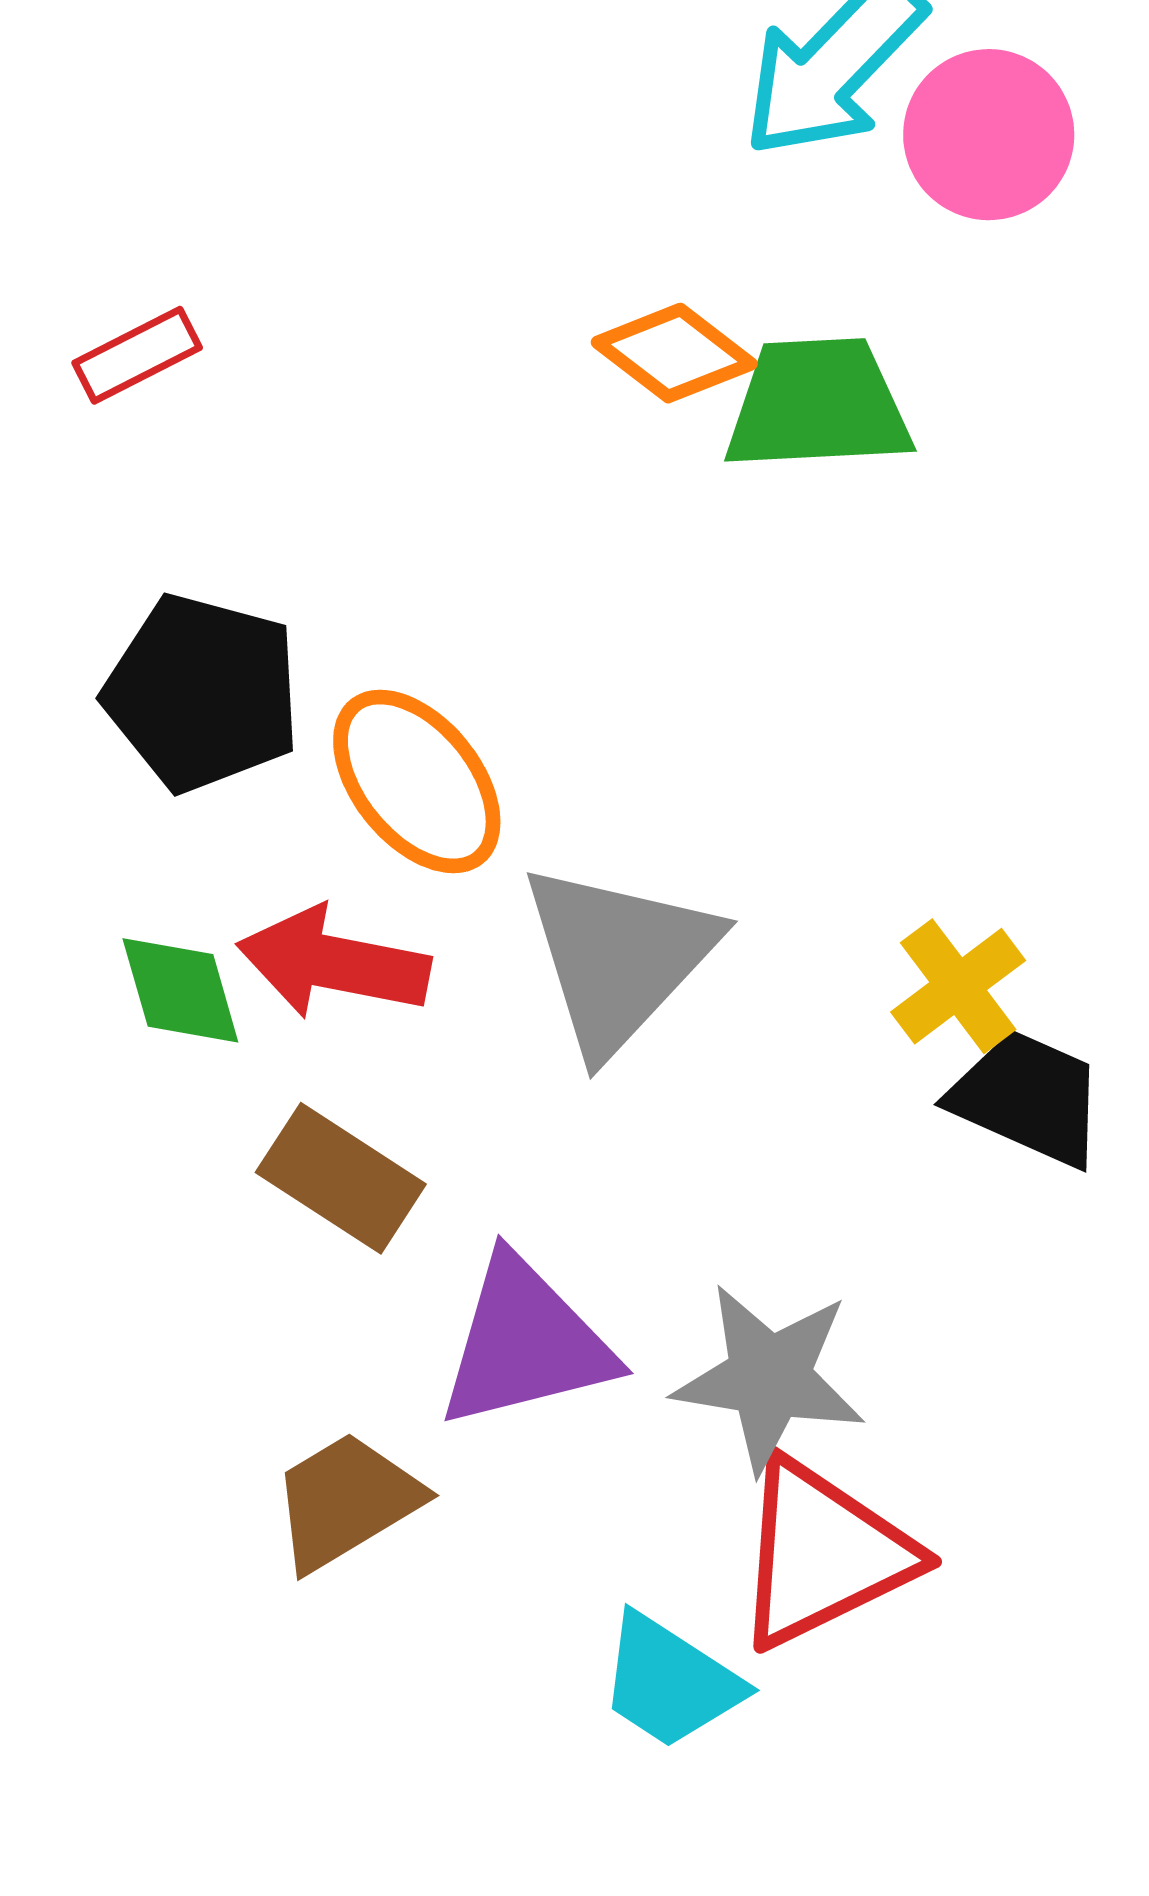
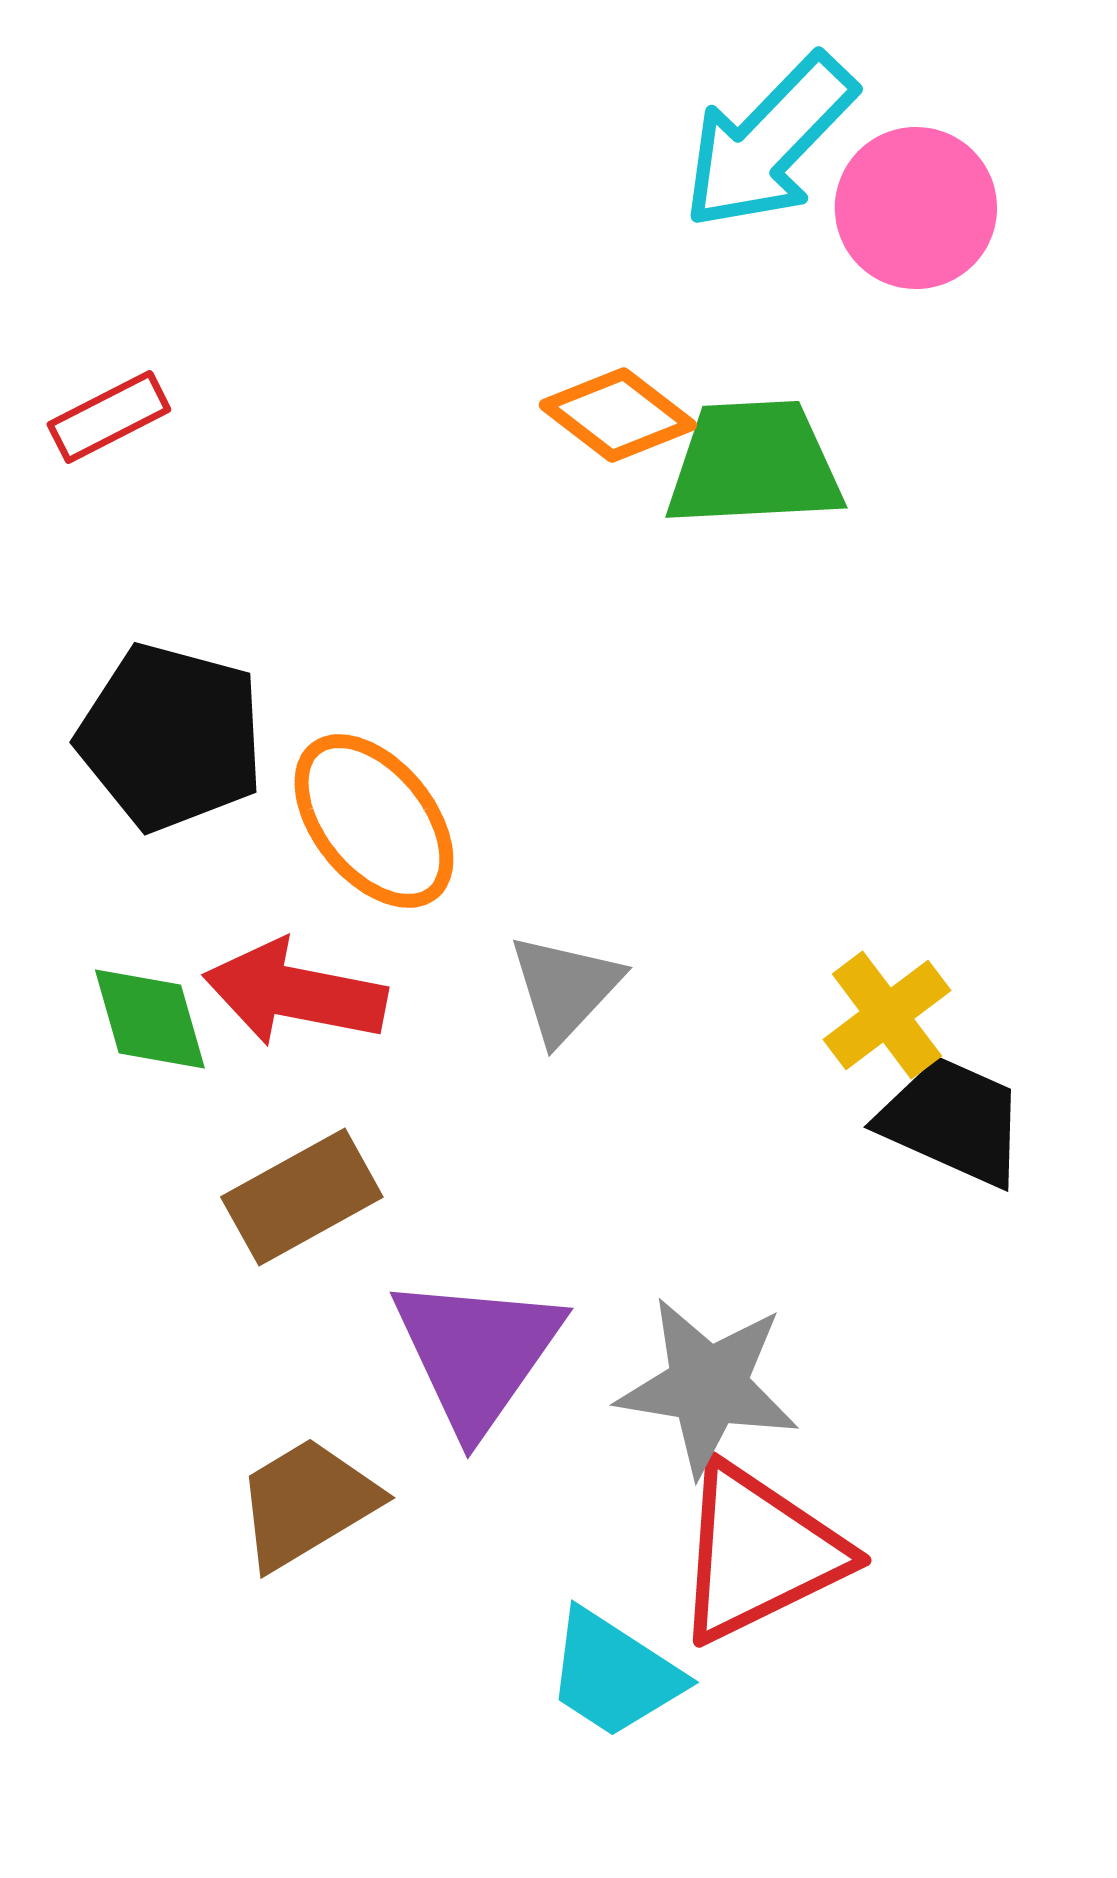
gray triangle: (618, 958) -> (565, 988), size x0.6
brown rectangle: (341, 1178) -> (302, 1197), turned -62
purple triangle: (525, 1343) -> (477, 1353), turned -41

